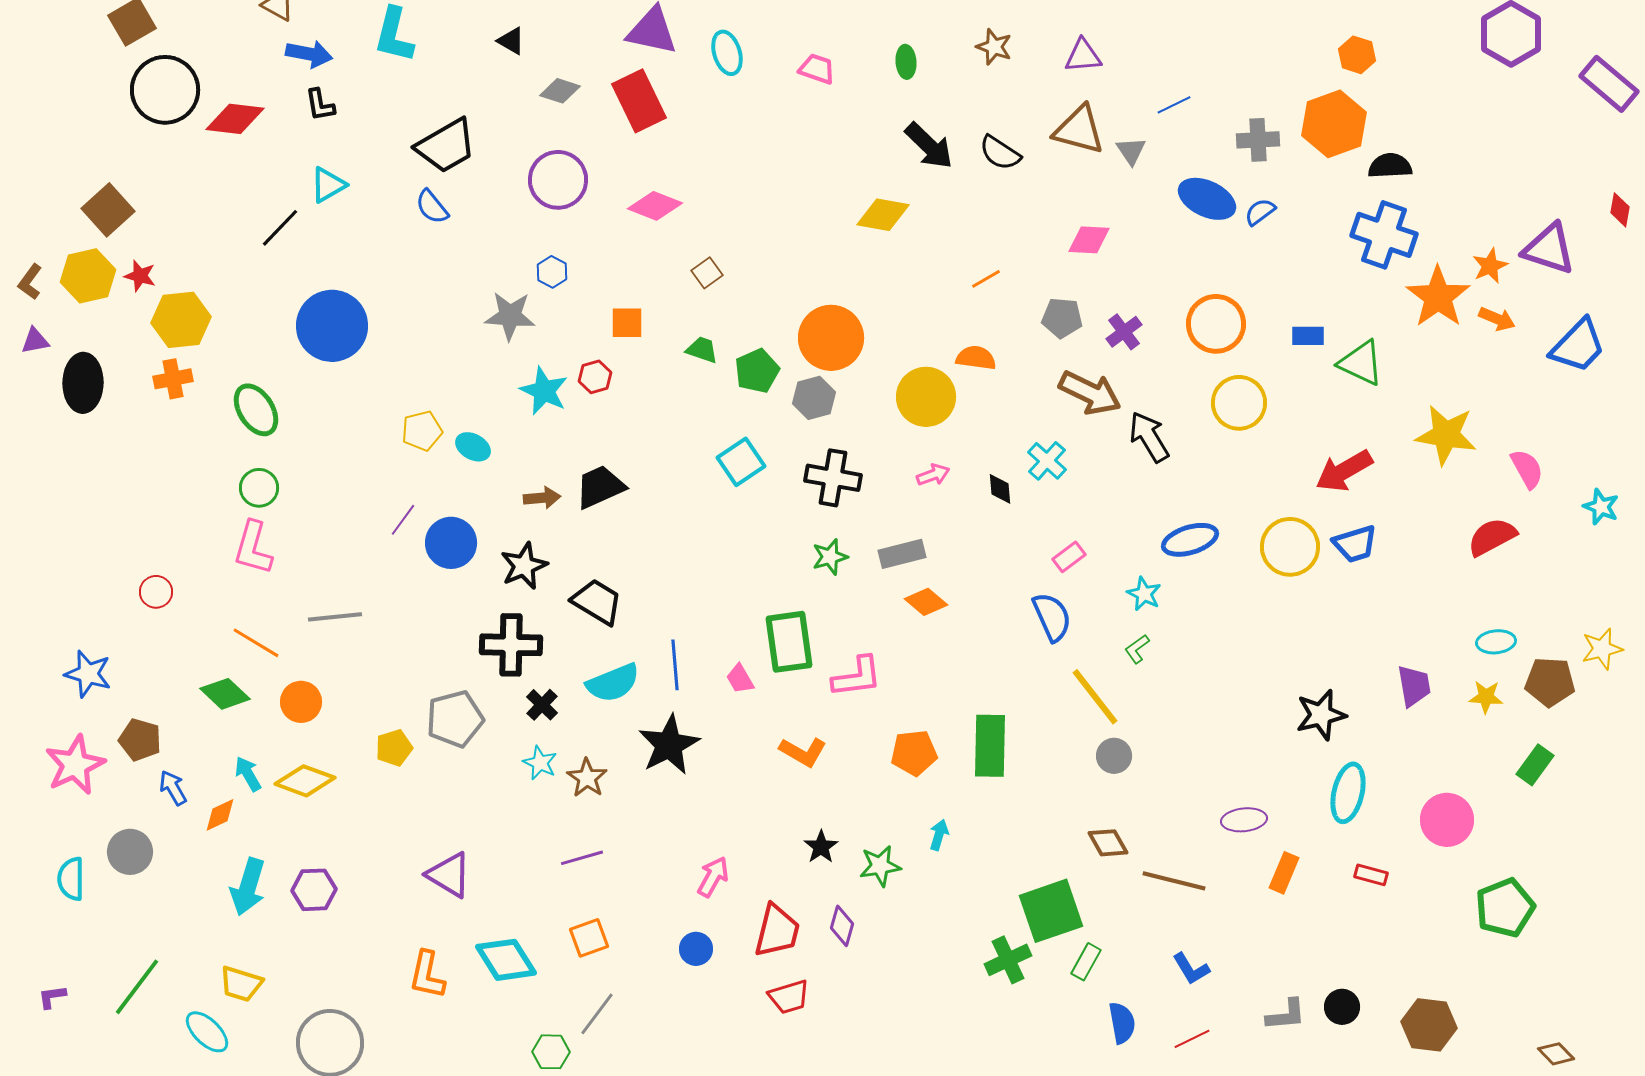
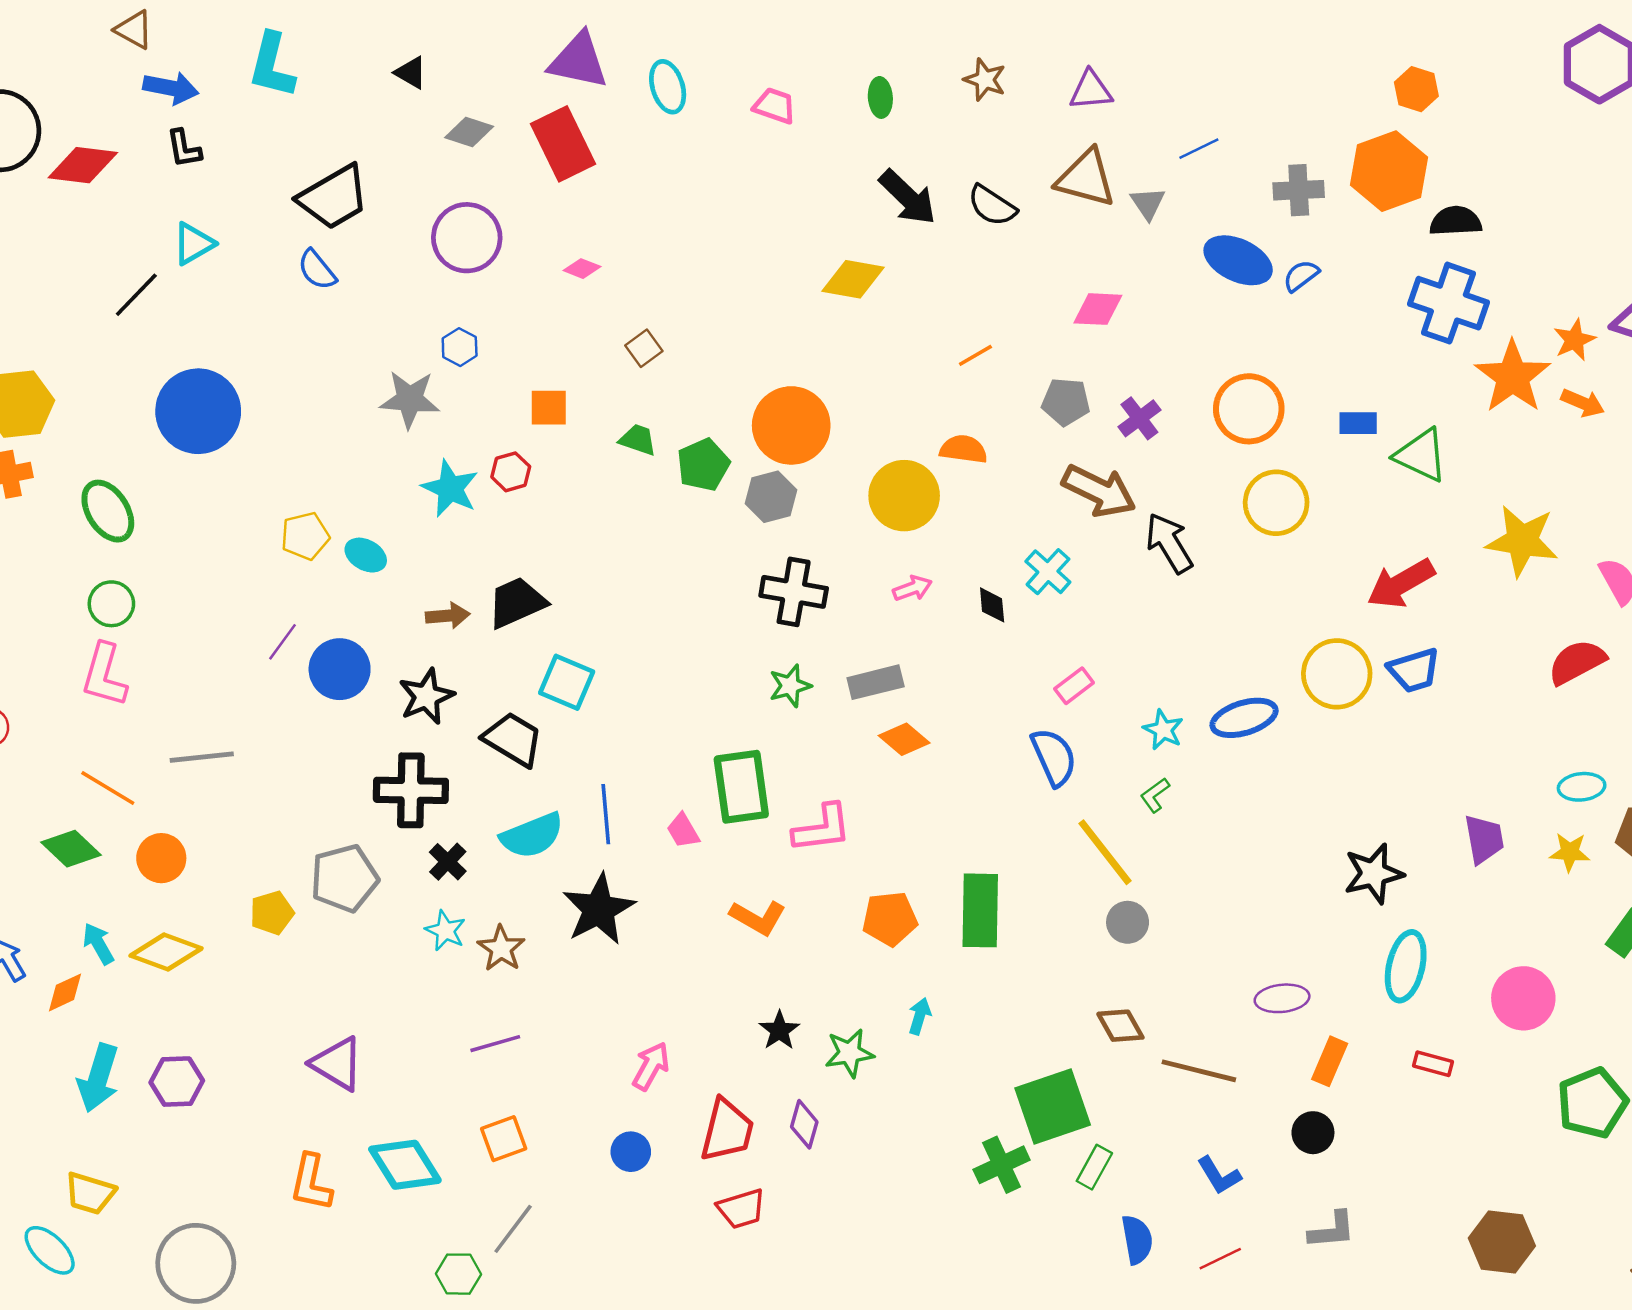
pink diamond: (655, 206) -> (582, 269), size x0.6
cyan square: (741, 462) -> (567, 682), moved, turned -33
blue ellipse: (1190, 540) -> (1244, 718), moved
black circle: (1342, 1007) -> (1313, 1133), moved

